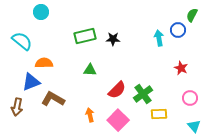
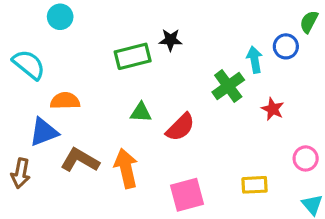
black star: (113, 39) -> (171, 40), moved
red star: (181, 68) -> (273, 109), moved
red semicircle: (117, 90) -> (180, 127), moved
green cross: (143, 94) -> (228, 86), moved
orange arrow: (90, 115) -> (126, 168), moved, size x1.6
pink square: (118, 120) -> (187, 195), turned 30

